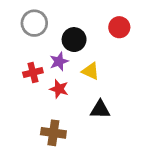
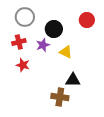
red cross: (33, 72) -> (19, 42), moved
red star: (59, 89) -> (23, 65), moved
brown cross: (53, 133) -> (60, 97), moved

